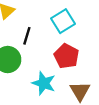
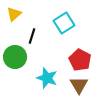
red pentagon: (66, 56) -> (80, 60), moved

